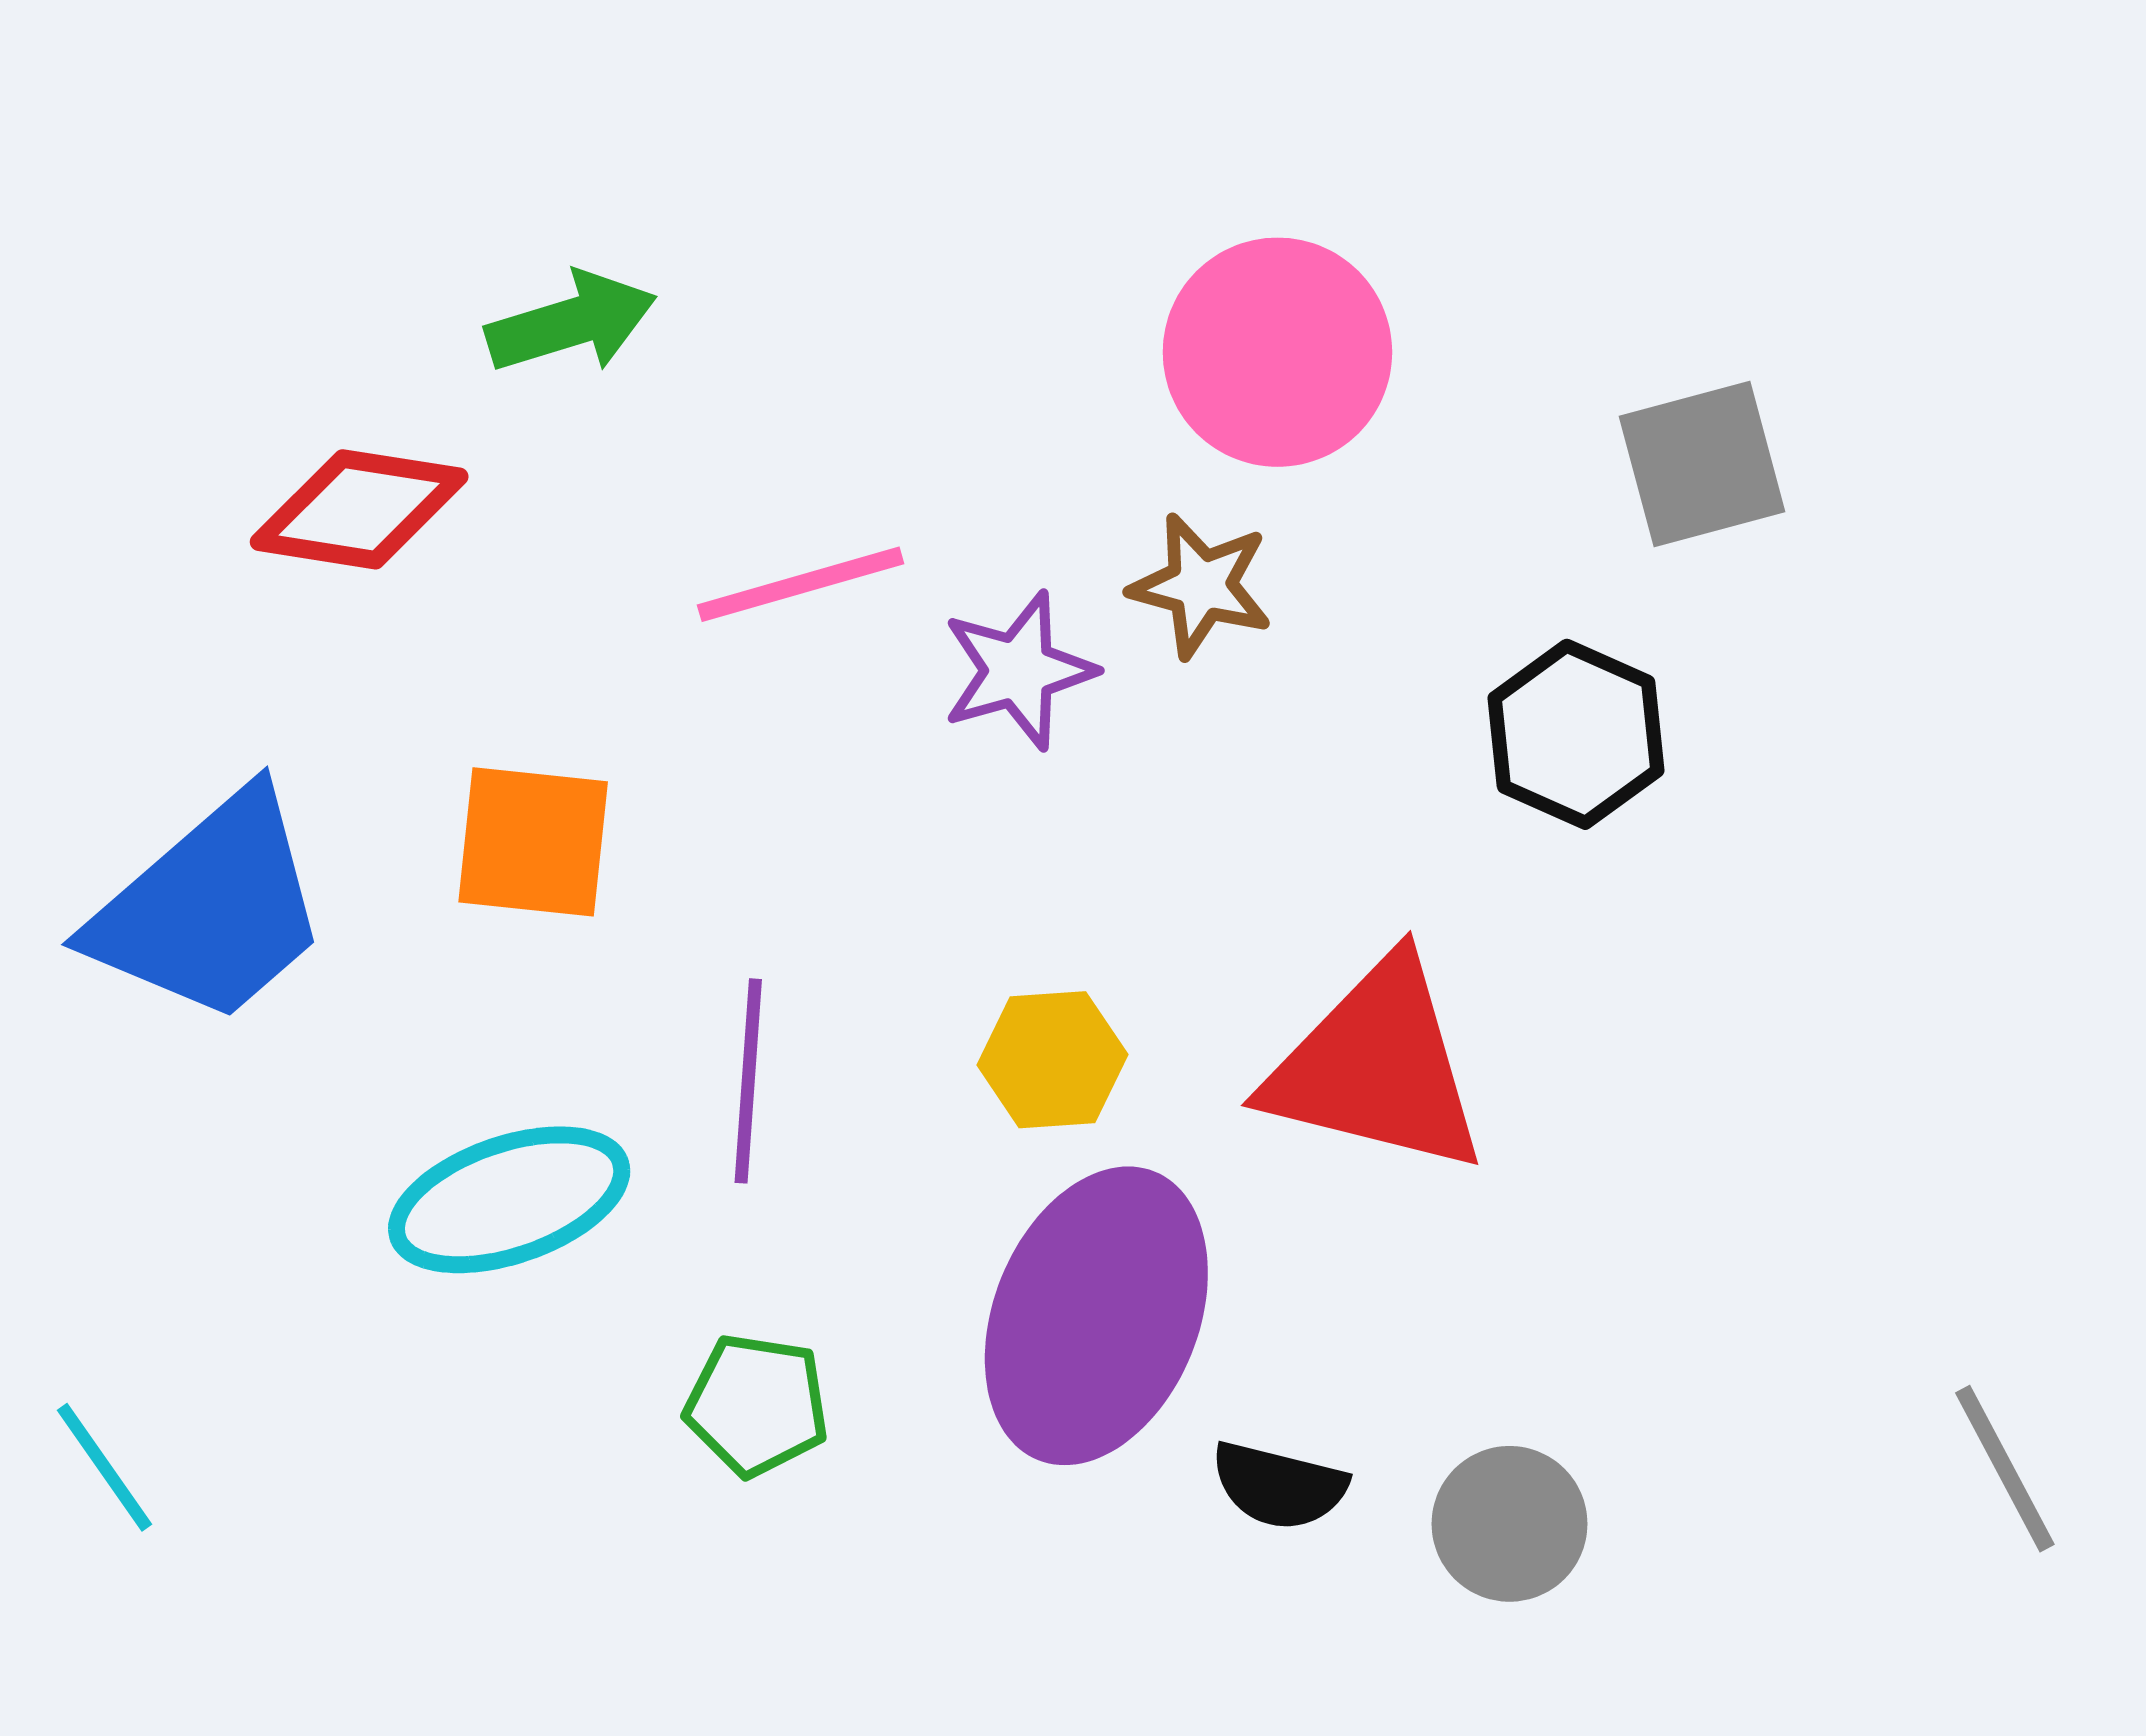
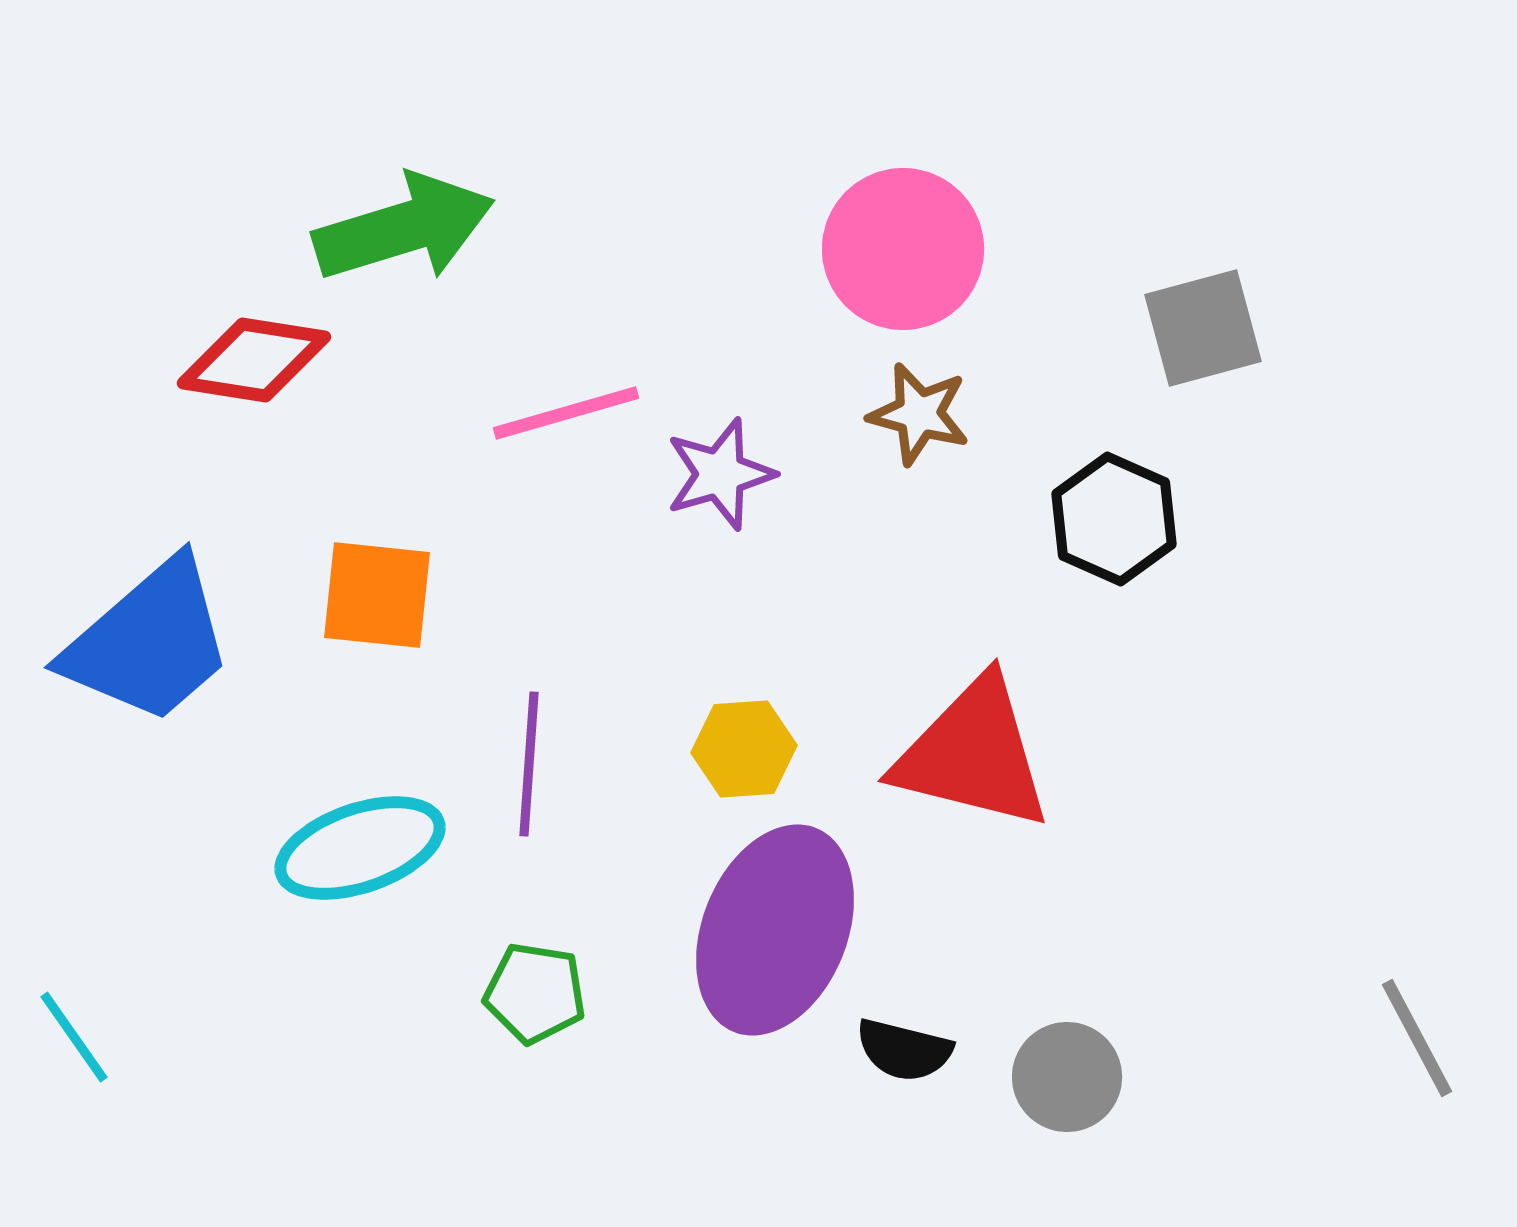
green arrow: (571, 323) -> (404, 228), size x1.5
brown star: (1201, 586) -> (919, 414), moved

